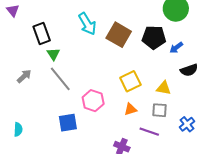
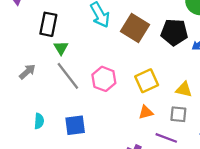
black rectangle: (42, 33) -> (48, 24), turned 30
pink hexagon: (93, 101) -> (104, 79), moved
cyan semicircle: (18, 129) -> (39, 121), moved

